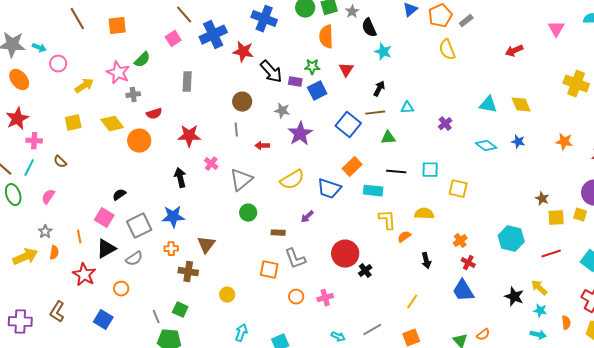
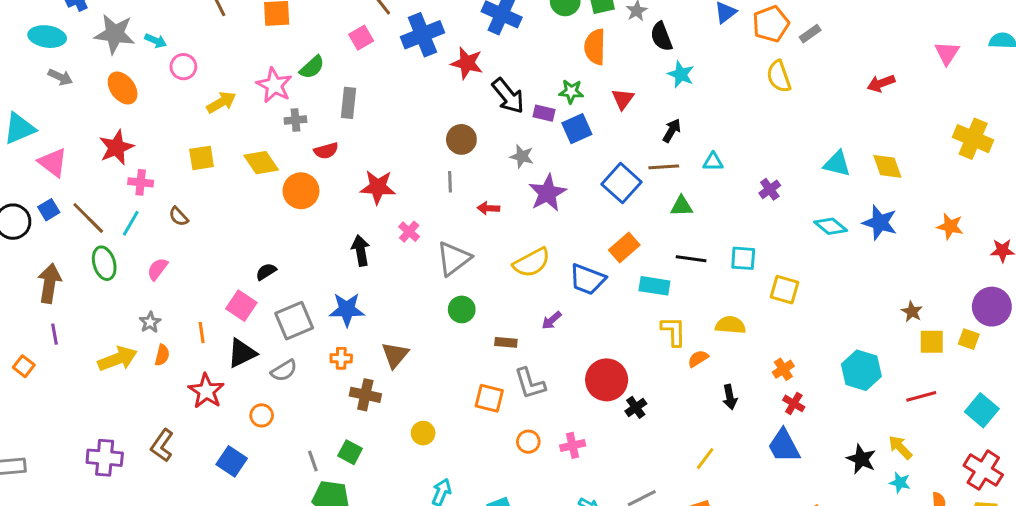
gray rectangle: (187, 82) -> (348, 103), moved
blue star: (518, 142) -> (880, 223), size x1.6

